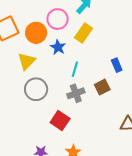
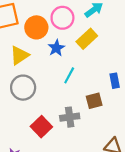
gray cross: (76, 93) -> (70, 117), moved

